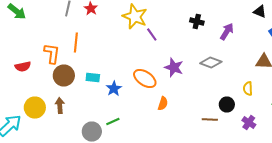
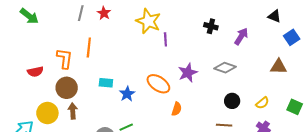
purple line: (152, 34) -> (165, 39), turned 32
purple star: (174, 68) -> (188, 73), turned 30
brown circle: (64, 76) -> (67, 88), moved
yellow semicircle: (248, 88) -> (262, 103), moved, turned -128
black circle: (227, 104) -> (232, 101), moved

